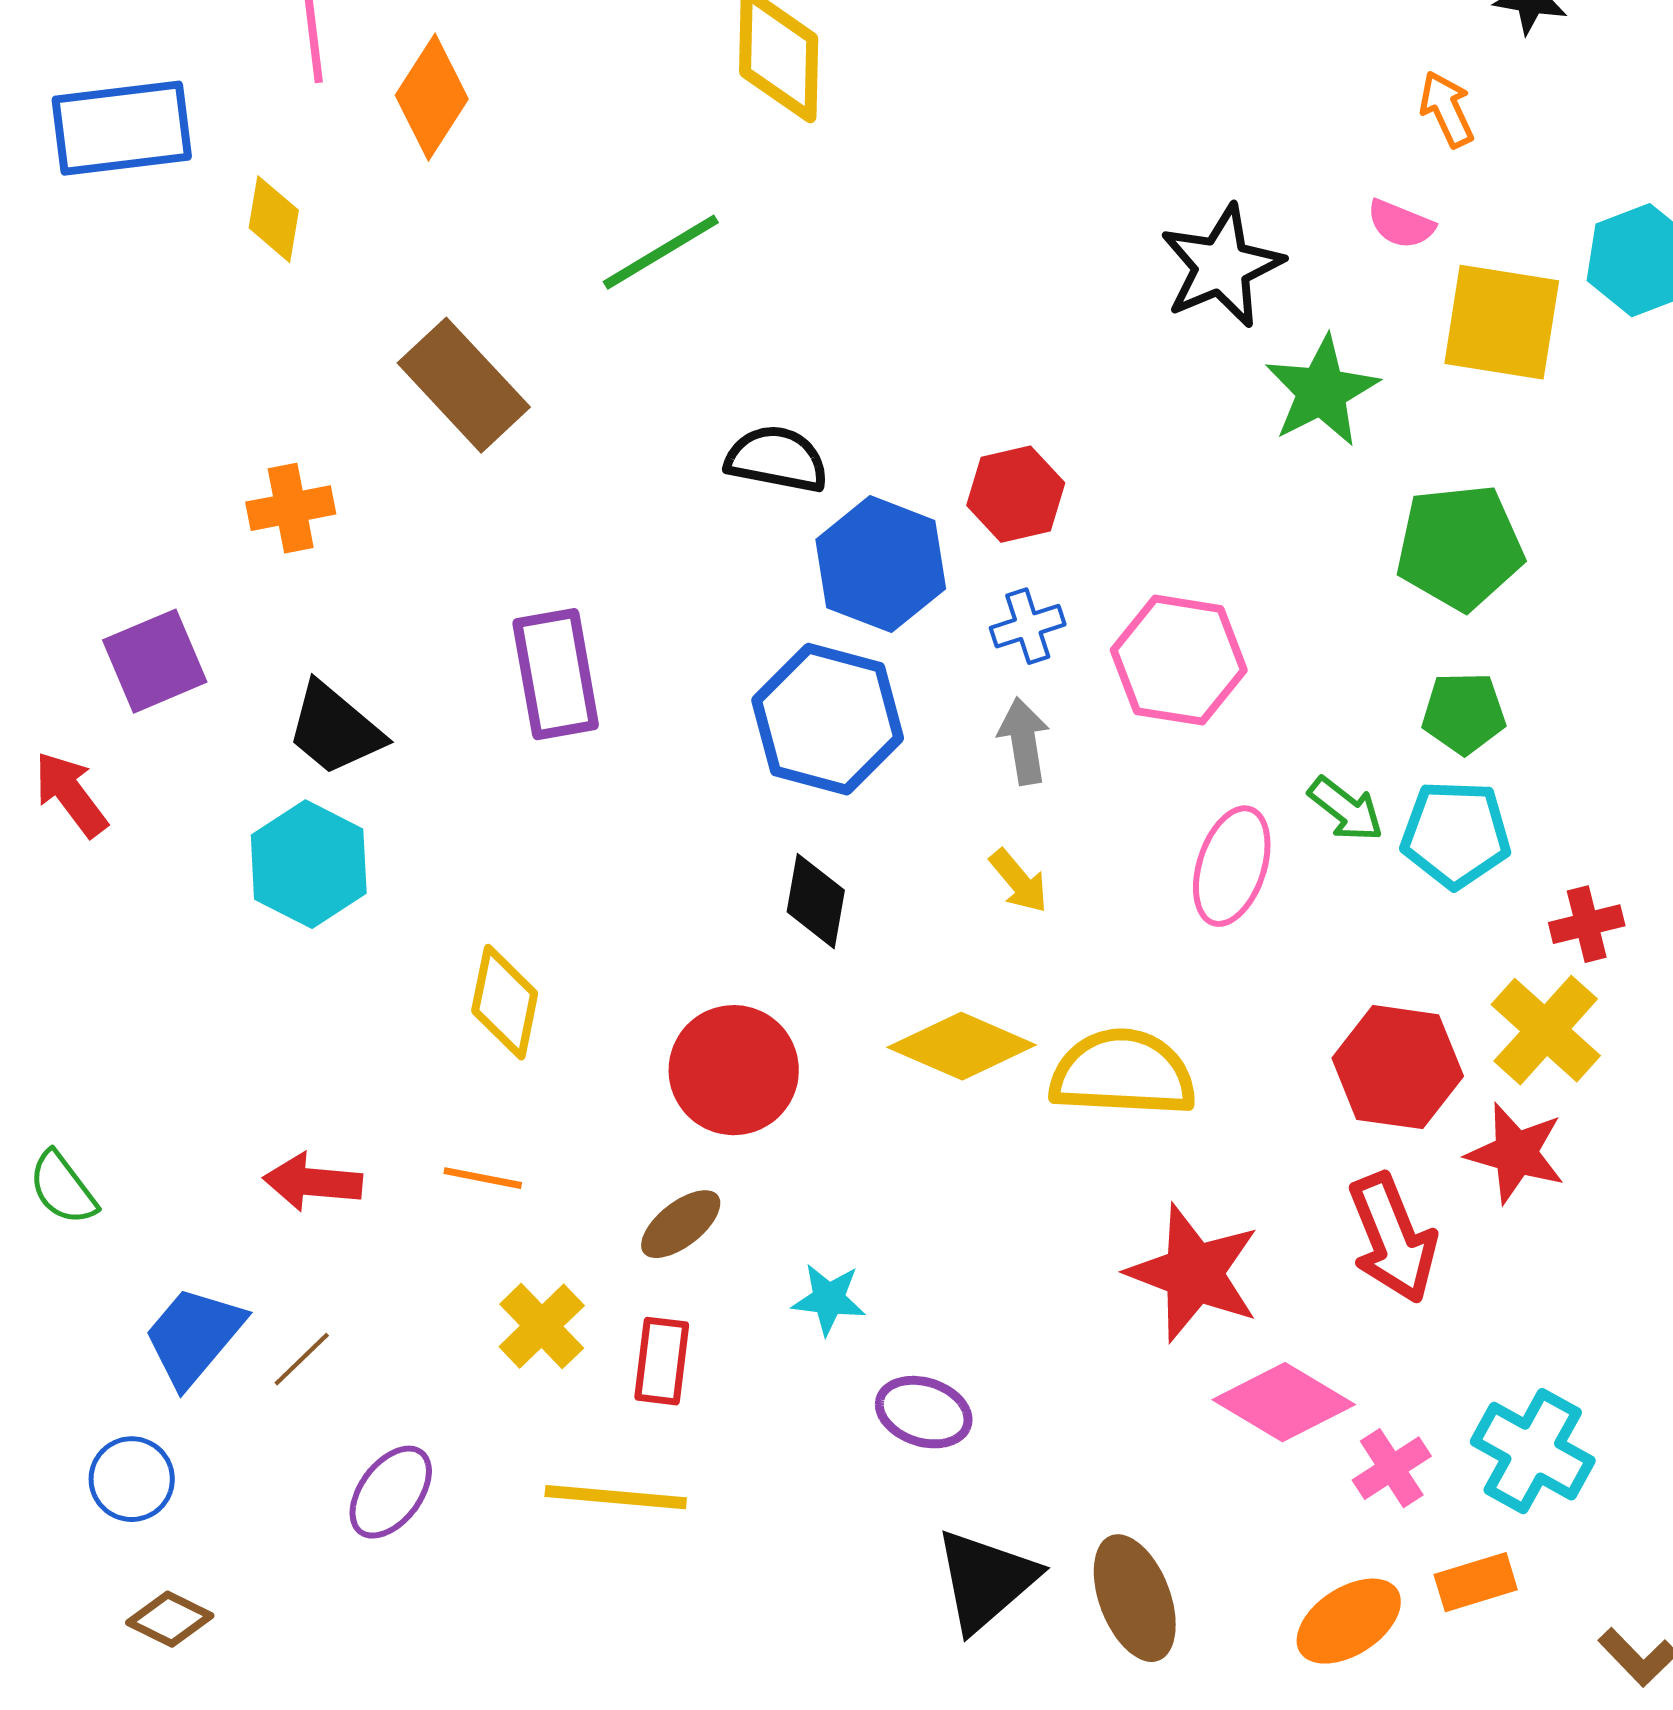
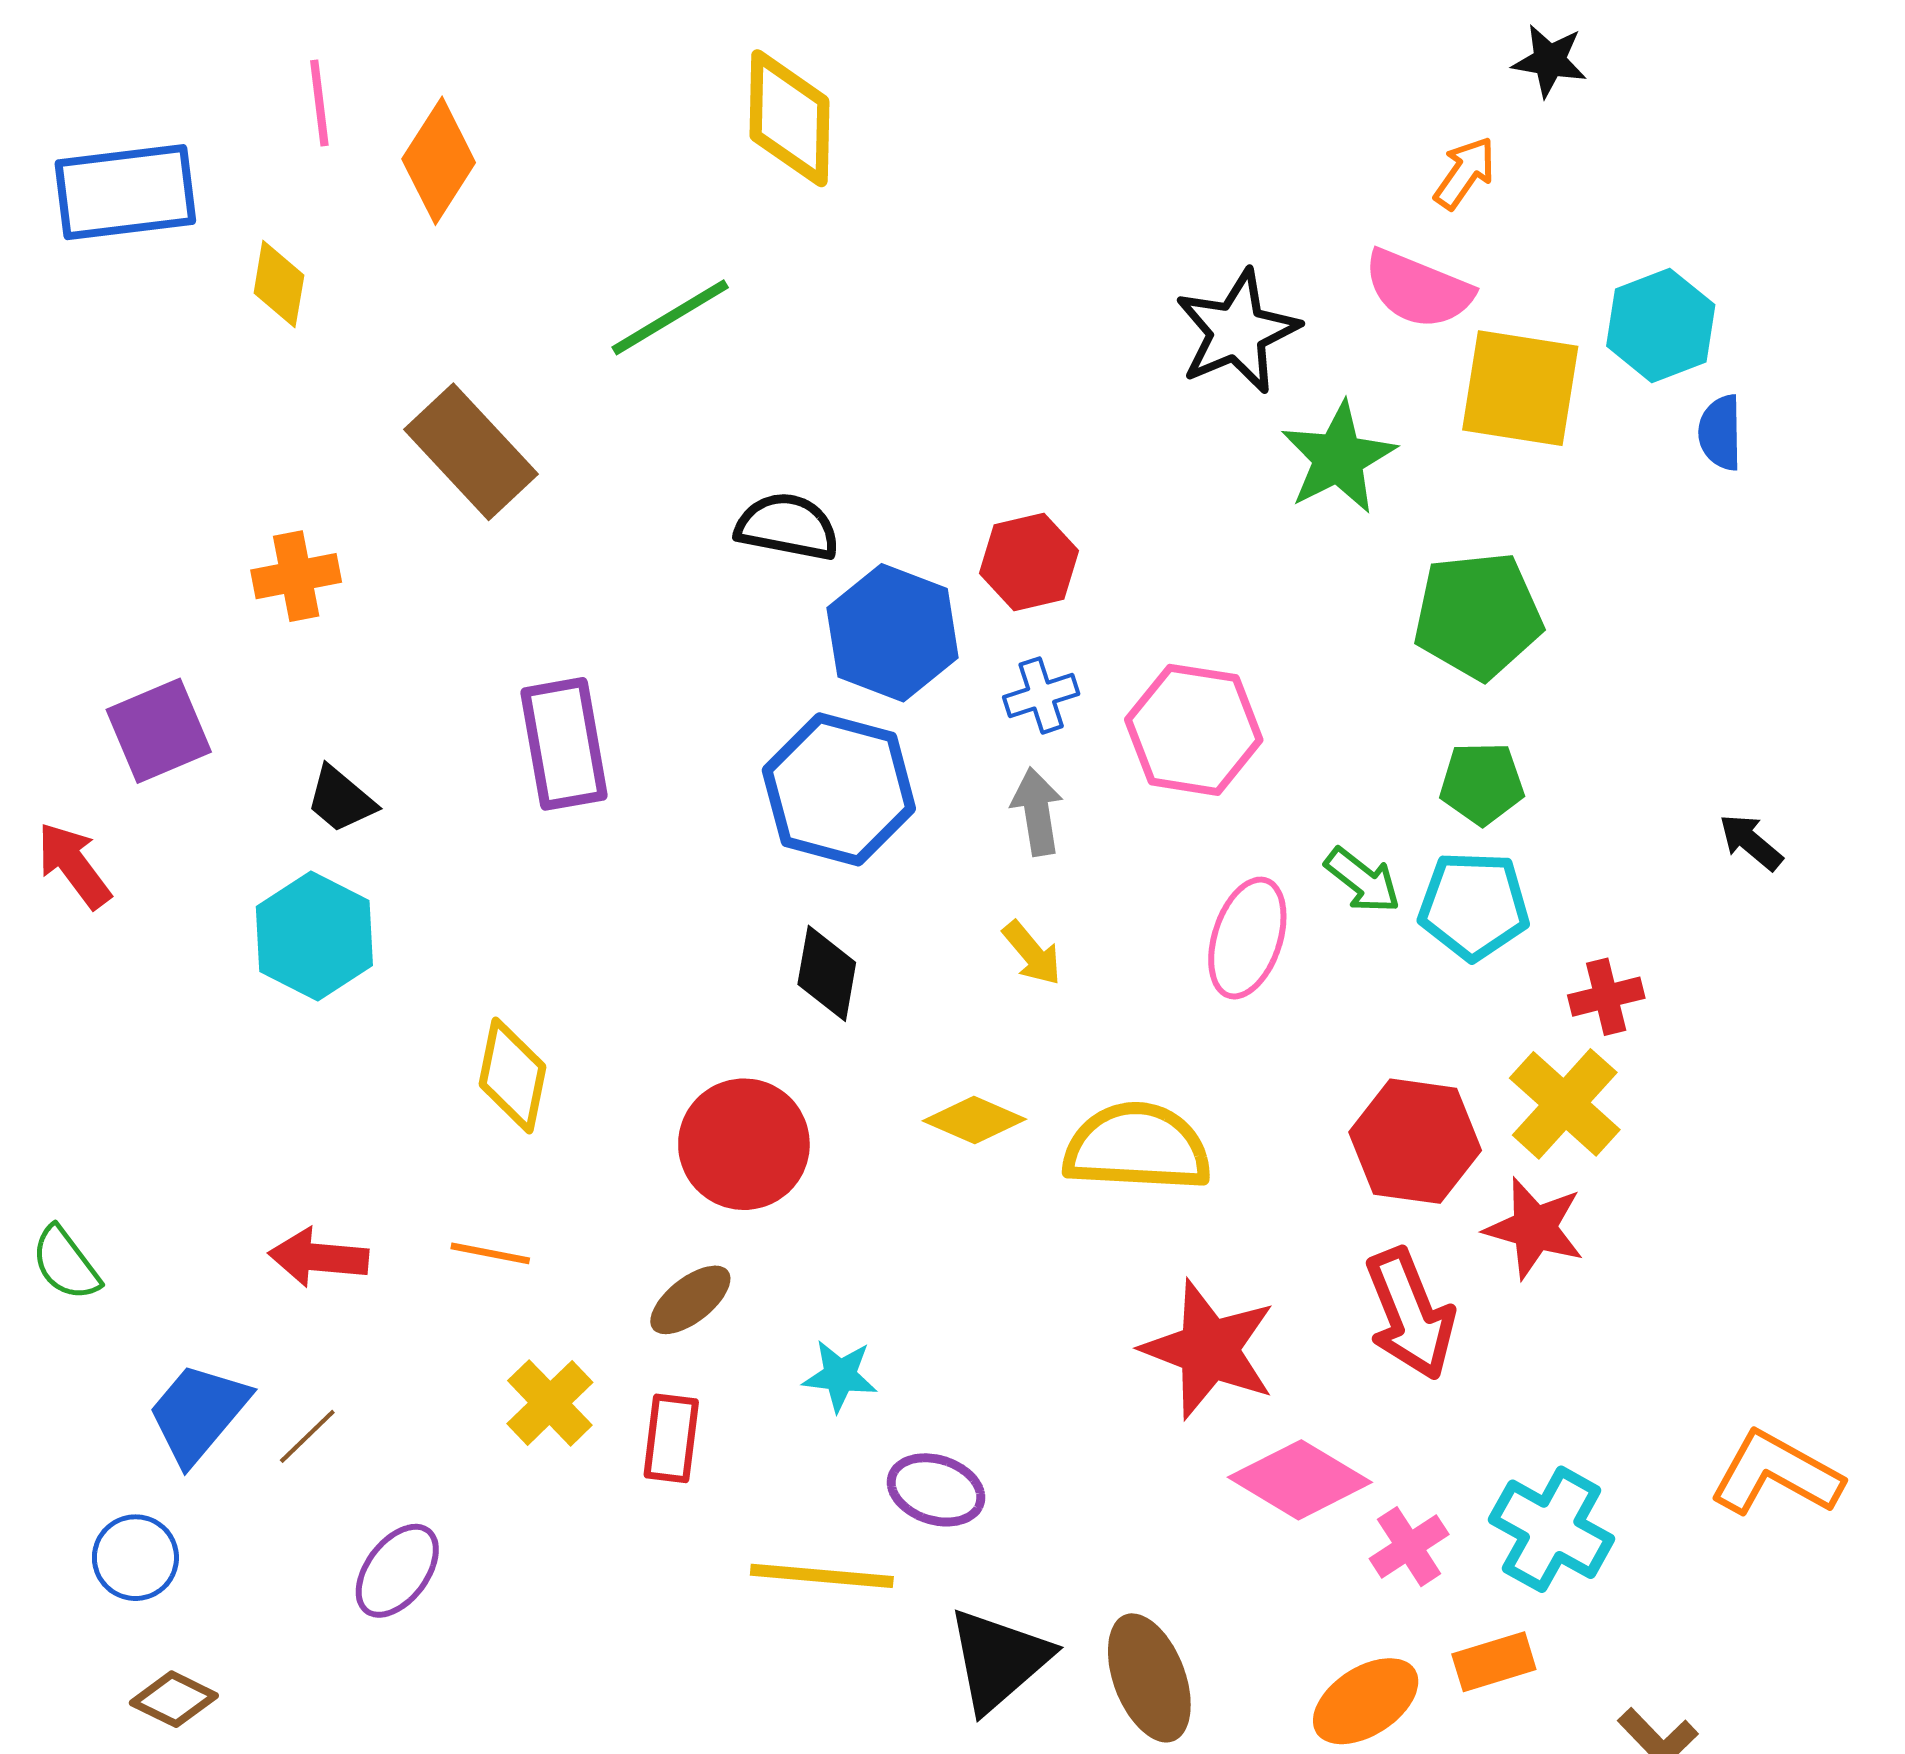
orange arrow: (1447, 109) -> (1465, 173), turned 60
pink semicircle: (1401, 224) -> (1418, 289), size x1.6
black trapezoid: (335, 729) -> (341, 800), size x0.7
yellow diamond: (962, 1046) -> (974, 1120), size x0.7
yellow line: (616, 1497) -> (822, 1576), moved

